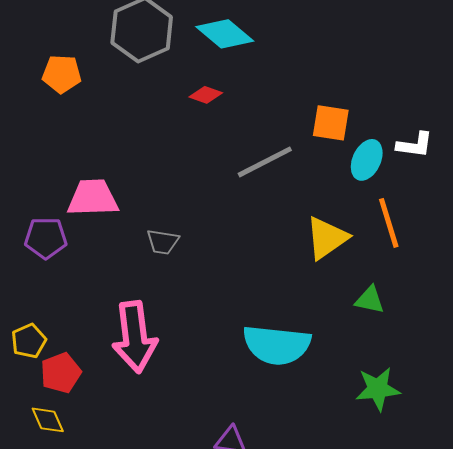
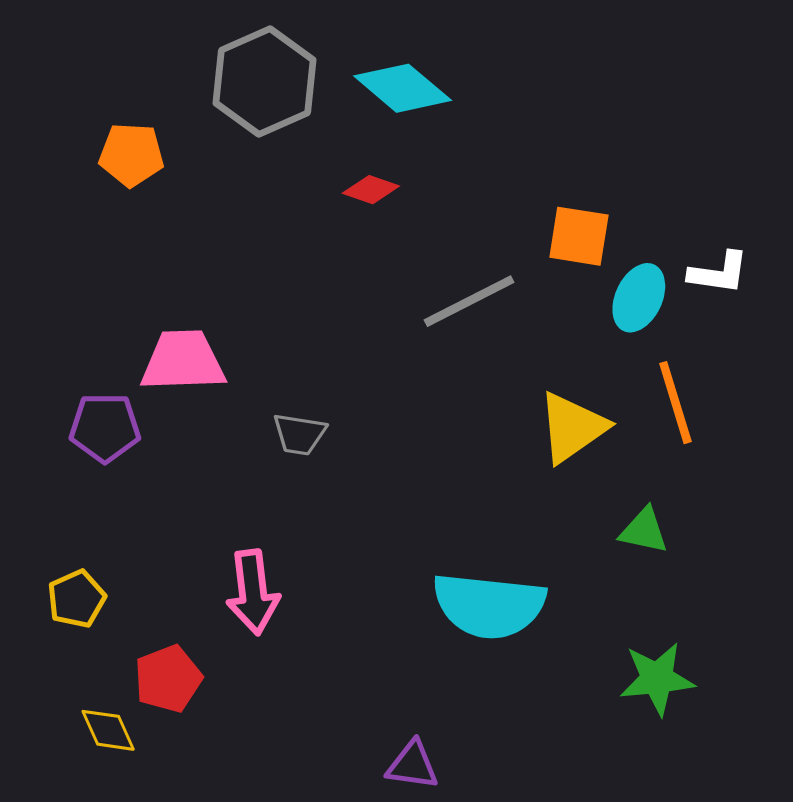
pink arrow: (135, 337) -> (253, 592), size x0.7
red pentagon: (61, 373) -> (168, 679), moved

